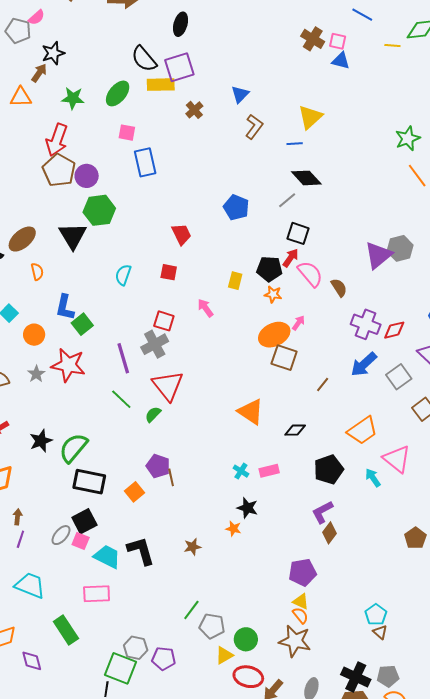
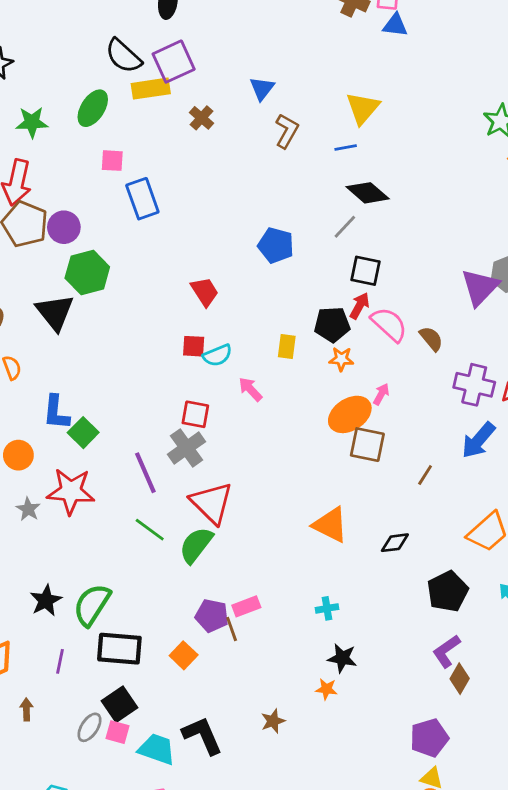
cyan semicircle: (123, 275) -> (217, 355), moved, turned -125
green semicircle: (153, 414) -> (196, 545), size x1.6
cyan cross: (241, 471) -> (327, 608), turned -35
pink rectangle: (269, 471) -> (246, 606), moved
purple line: (20, 539) -> (60, 661), moved

